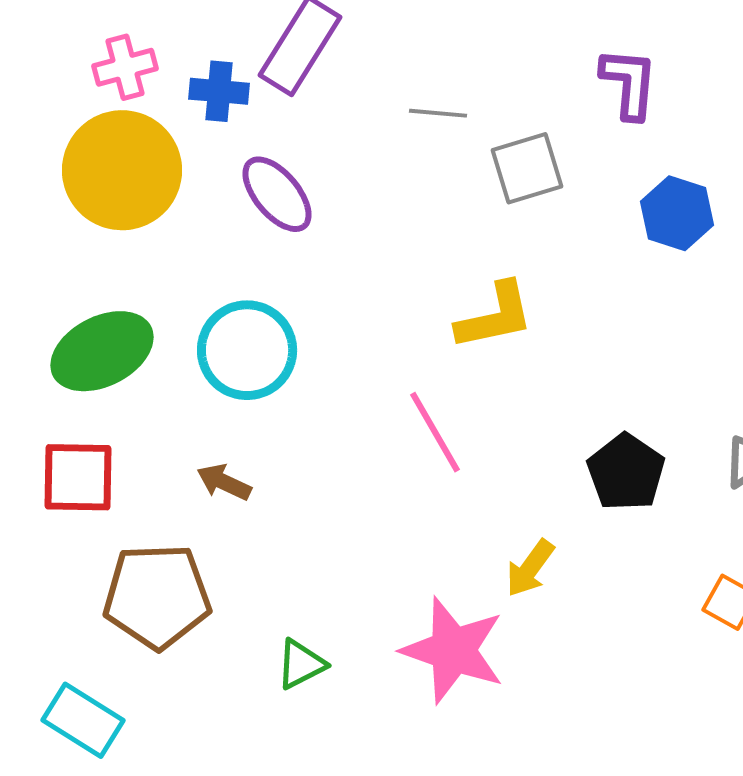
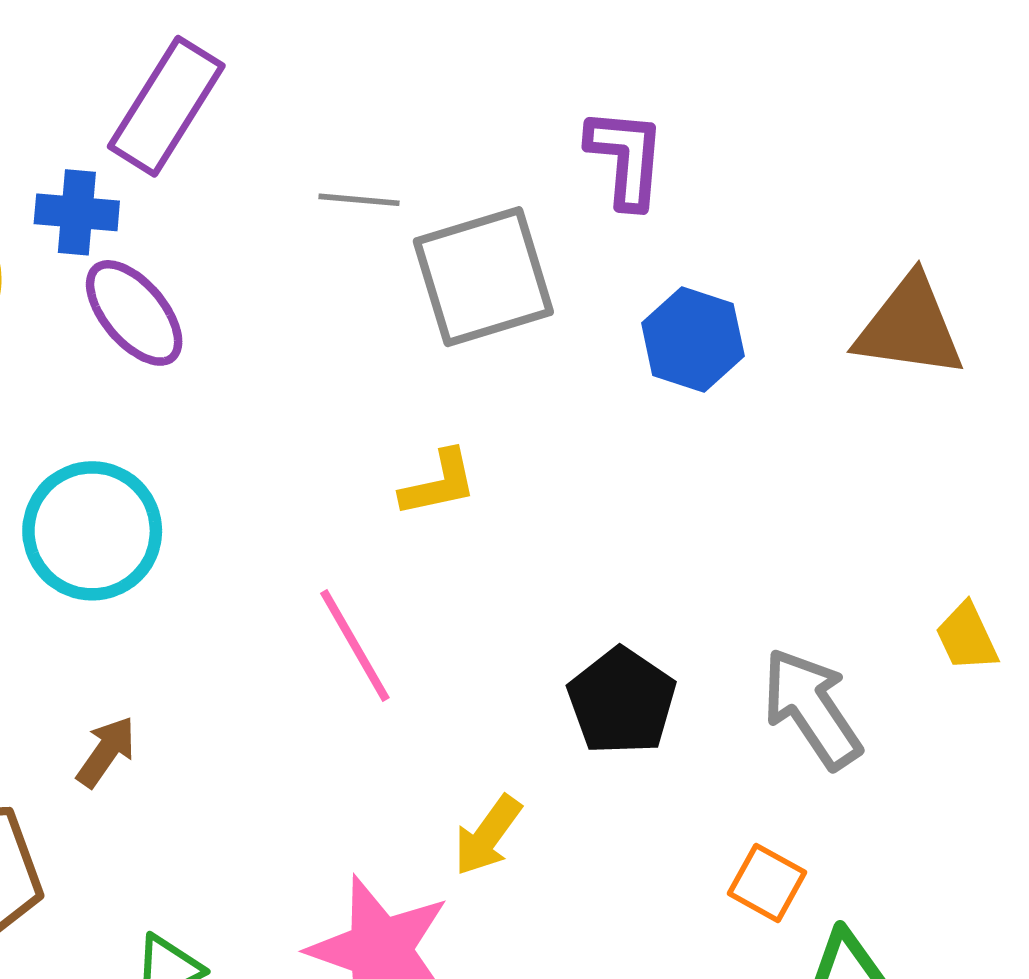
blue cross: (219, 91) -> (77, 212), moved
gray square: (527, 168) -> (483, 277), size x1.4
yellow L-shape: (495, 316) -> (439, 483), size x0.7
brown arrow: (224, 482) -> (106, 752), moved, turned 100

